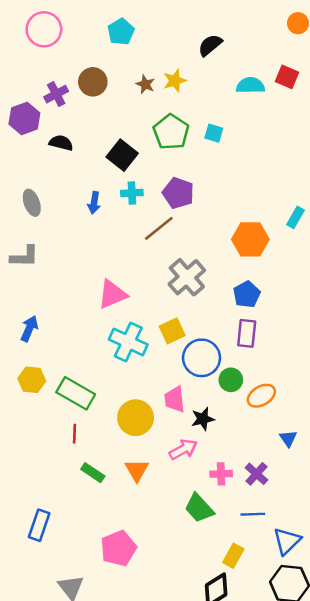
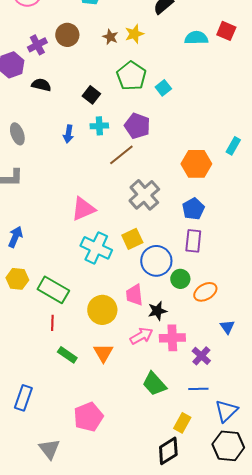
cyan square: (214, 133) -> (163, 88), moved, turned 35
black square: (122, 155) -> (91, 95), size x0.7
pink cross: (221, 474) -> (172, 338), moved, size x1.4

